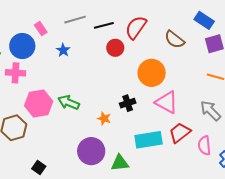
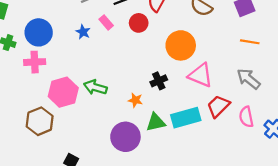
pink rectangle: (41, 29) -> (106, 22), moved
green triangle: (120, 163) -> (156, 122), moved

